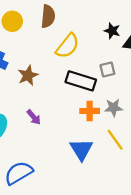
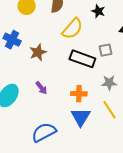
black star: (112, 31) -> (98, 11), moved
orange cross: (90, 111) -> (79, 94), moved
blue semicircle: (19, 173) -> (44, 132), moved

